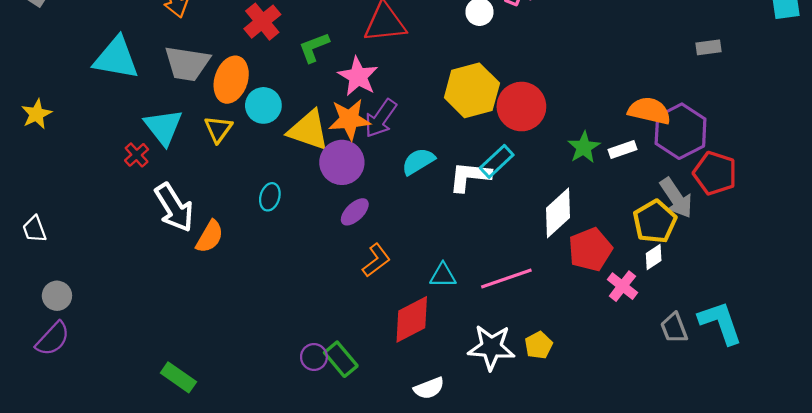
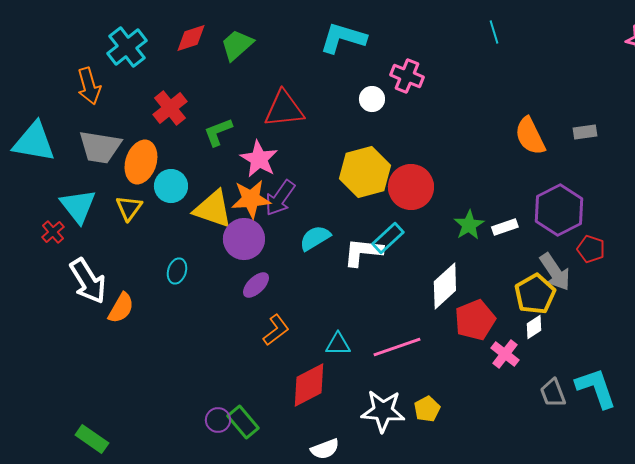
orange semicircle: (649, 111) -> (530, 136), moved, turned -129
red pentagon: (715, 173) -> (591, 249), size x0.7

